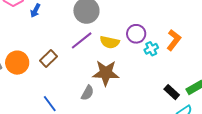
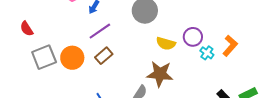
purple line: (82, 40) -> (100, 31), moved
cyan cross: (151, 49) -> (207, 53), turned -32

